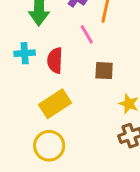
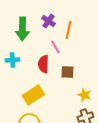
red semicircle: (55, 60) -> (43, 64), moved

